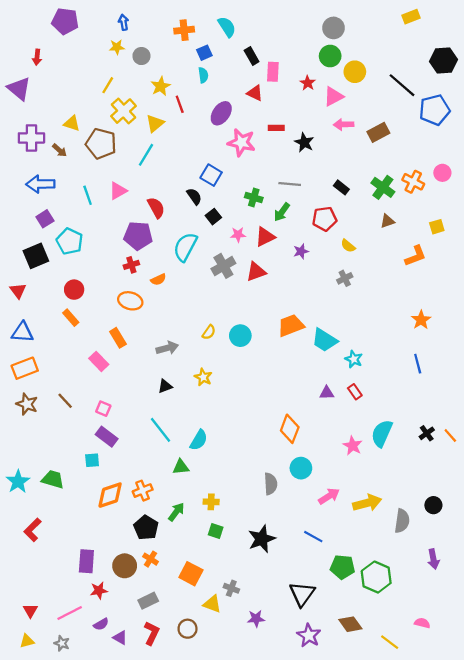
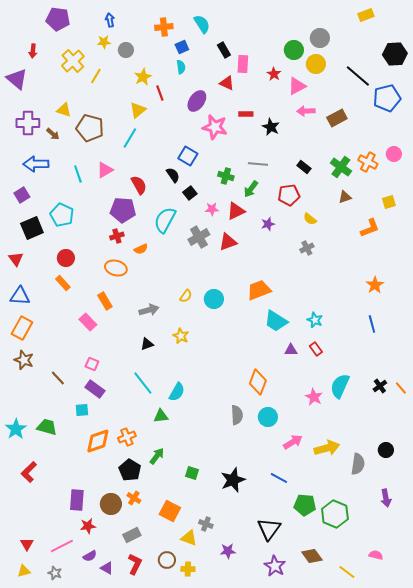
gray circle: (333, 28) -> (320, 38), moved
yellow cross: (124, 111) -> (73, 61), moved
purple square: (45, 219) -> (22, 195), moved
cyan trapezoid: (325, 340) -> (276, 321), moved
orange rectangle: (25, 368) -> (22, 328), turned -40
brown line: (65, 401) -> (58, 378), moved
gray semicircle: (271, 484) -> (237, 415), moved
yellow cross: (211, 502) -> (188, 569), moved

